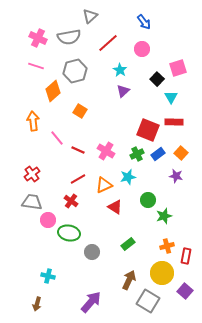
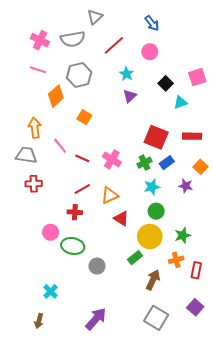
pink square: (178, 68) -> (197, 77), moved
cyan triangle: (171, 97) -> (180, 102), turned 40
red rectangle: (174, 122) -> (192, 136), moved
orange square: (181, 153) -> (200, 167), moved
red cross: (32, 174) -> (34, 184), turned 35
cyan star: (128, 177) -> (152, 187), moved
red cross: (71, 201) -> (75, 212), turned -32
gray trapezoid: (32, 202) -> (26, 155), moved
green star: (164, 216) -> (183, 235), moved
yellow circle: (162, 273) -> (150, 236), moved
cyan cross: (48, 276) -> (51, 291), turned 32
brown arrow: (129, 280) -> (153, 280), moved

